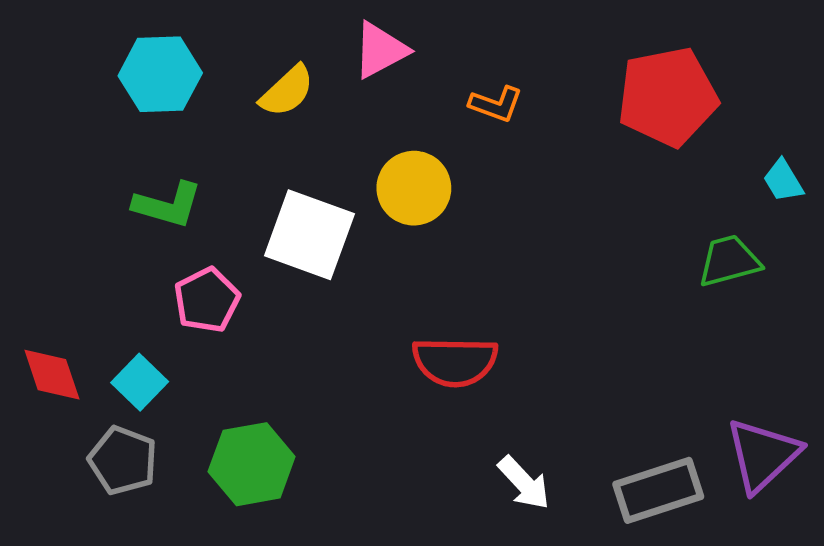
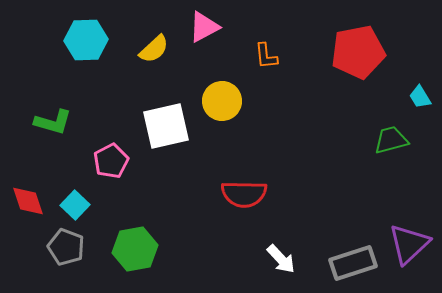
orange L-shape: (496, 104) -> (266, 56), turned 64
green L-shape: (168, 205) -> (53, 122), moved
white square: (309, 235) -> (166, 126), turned -33

